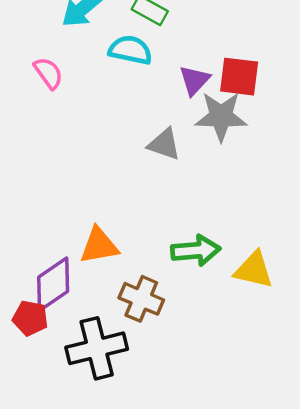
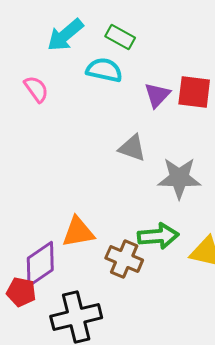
gray star: (221, 116) -> (179, 178), moved
brown cross: (141, 299) -> (124, 259), moved

